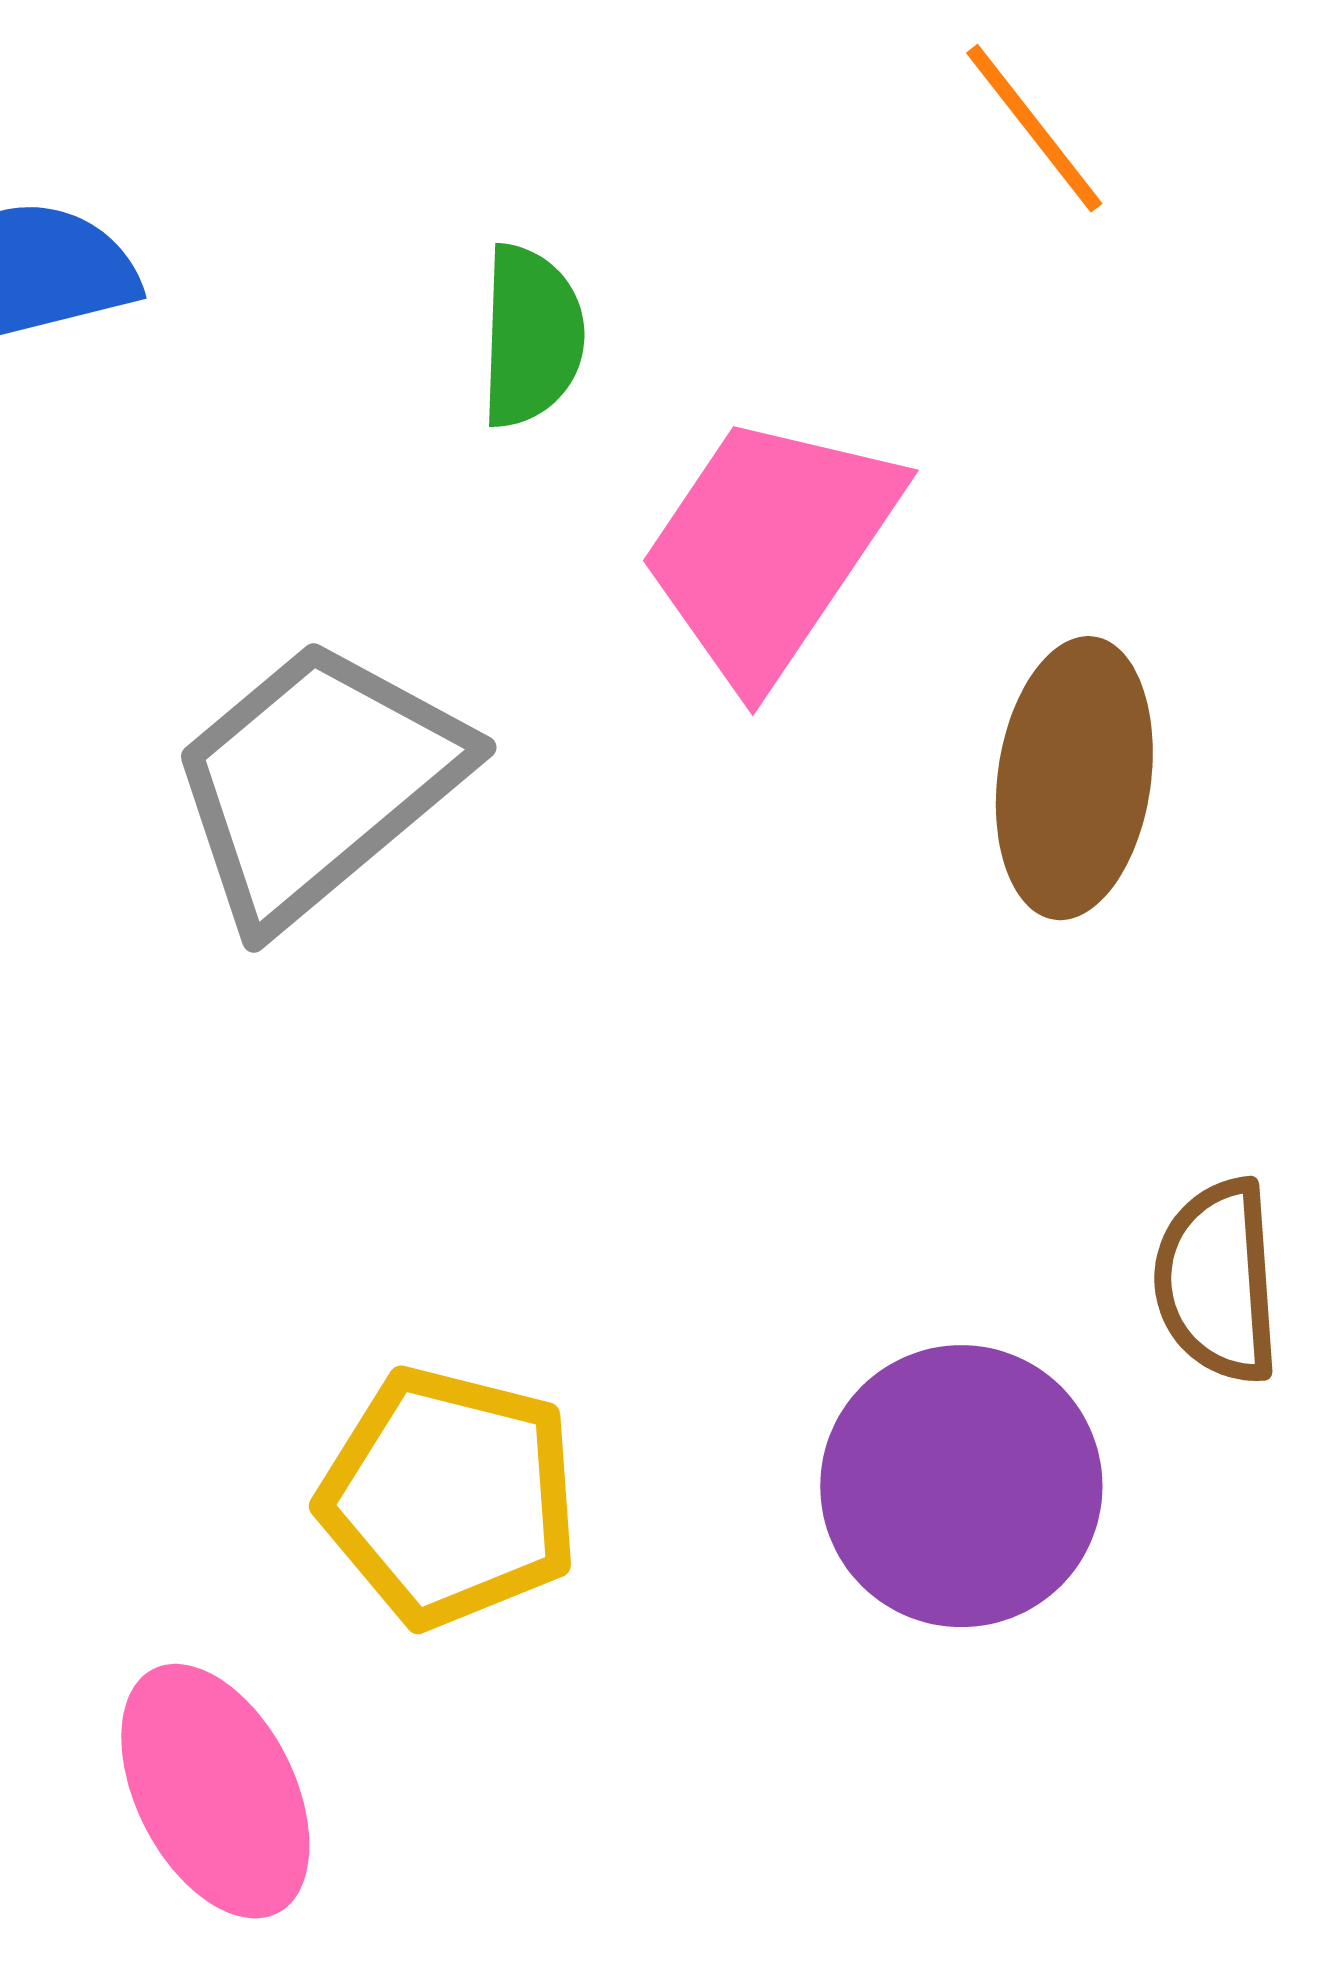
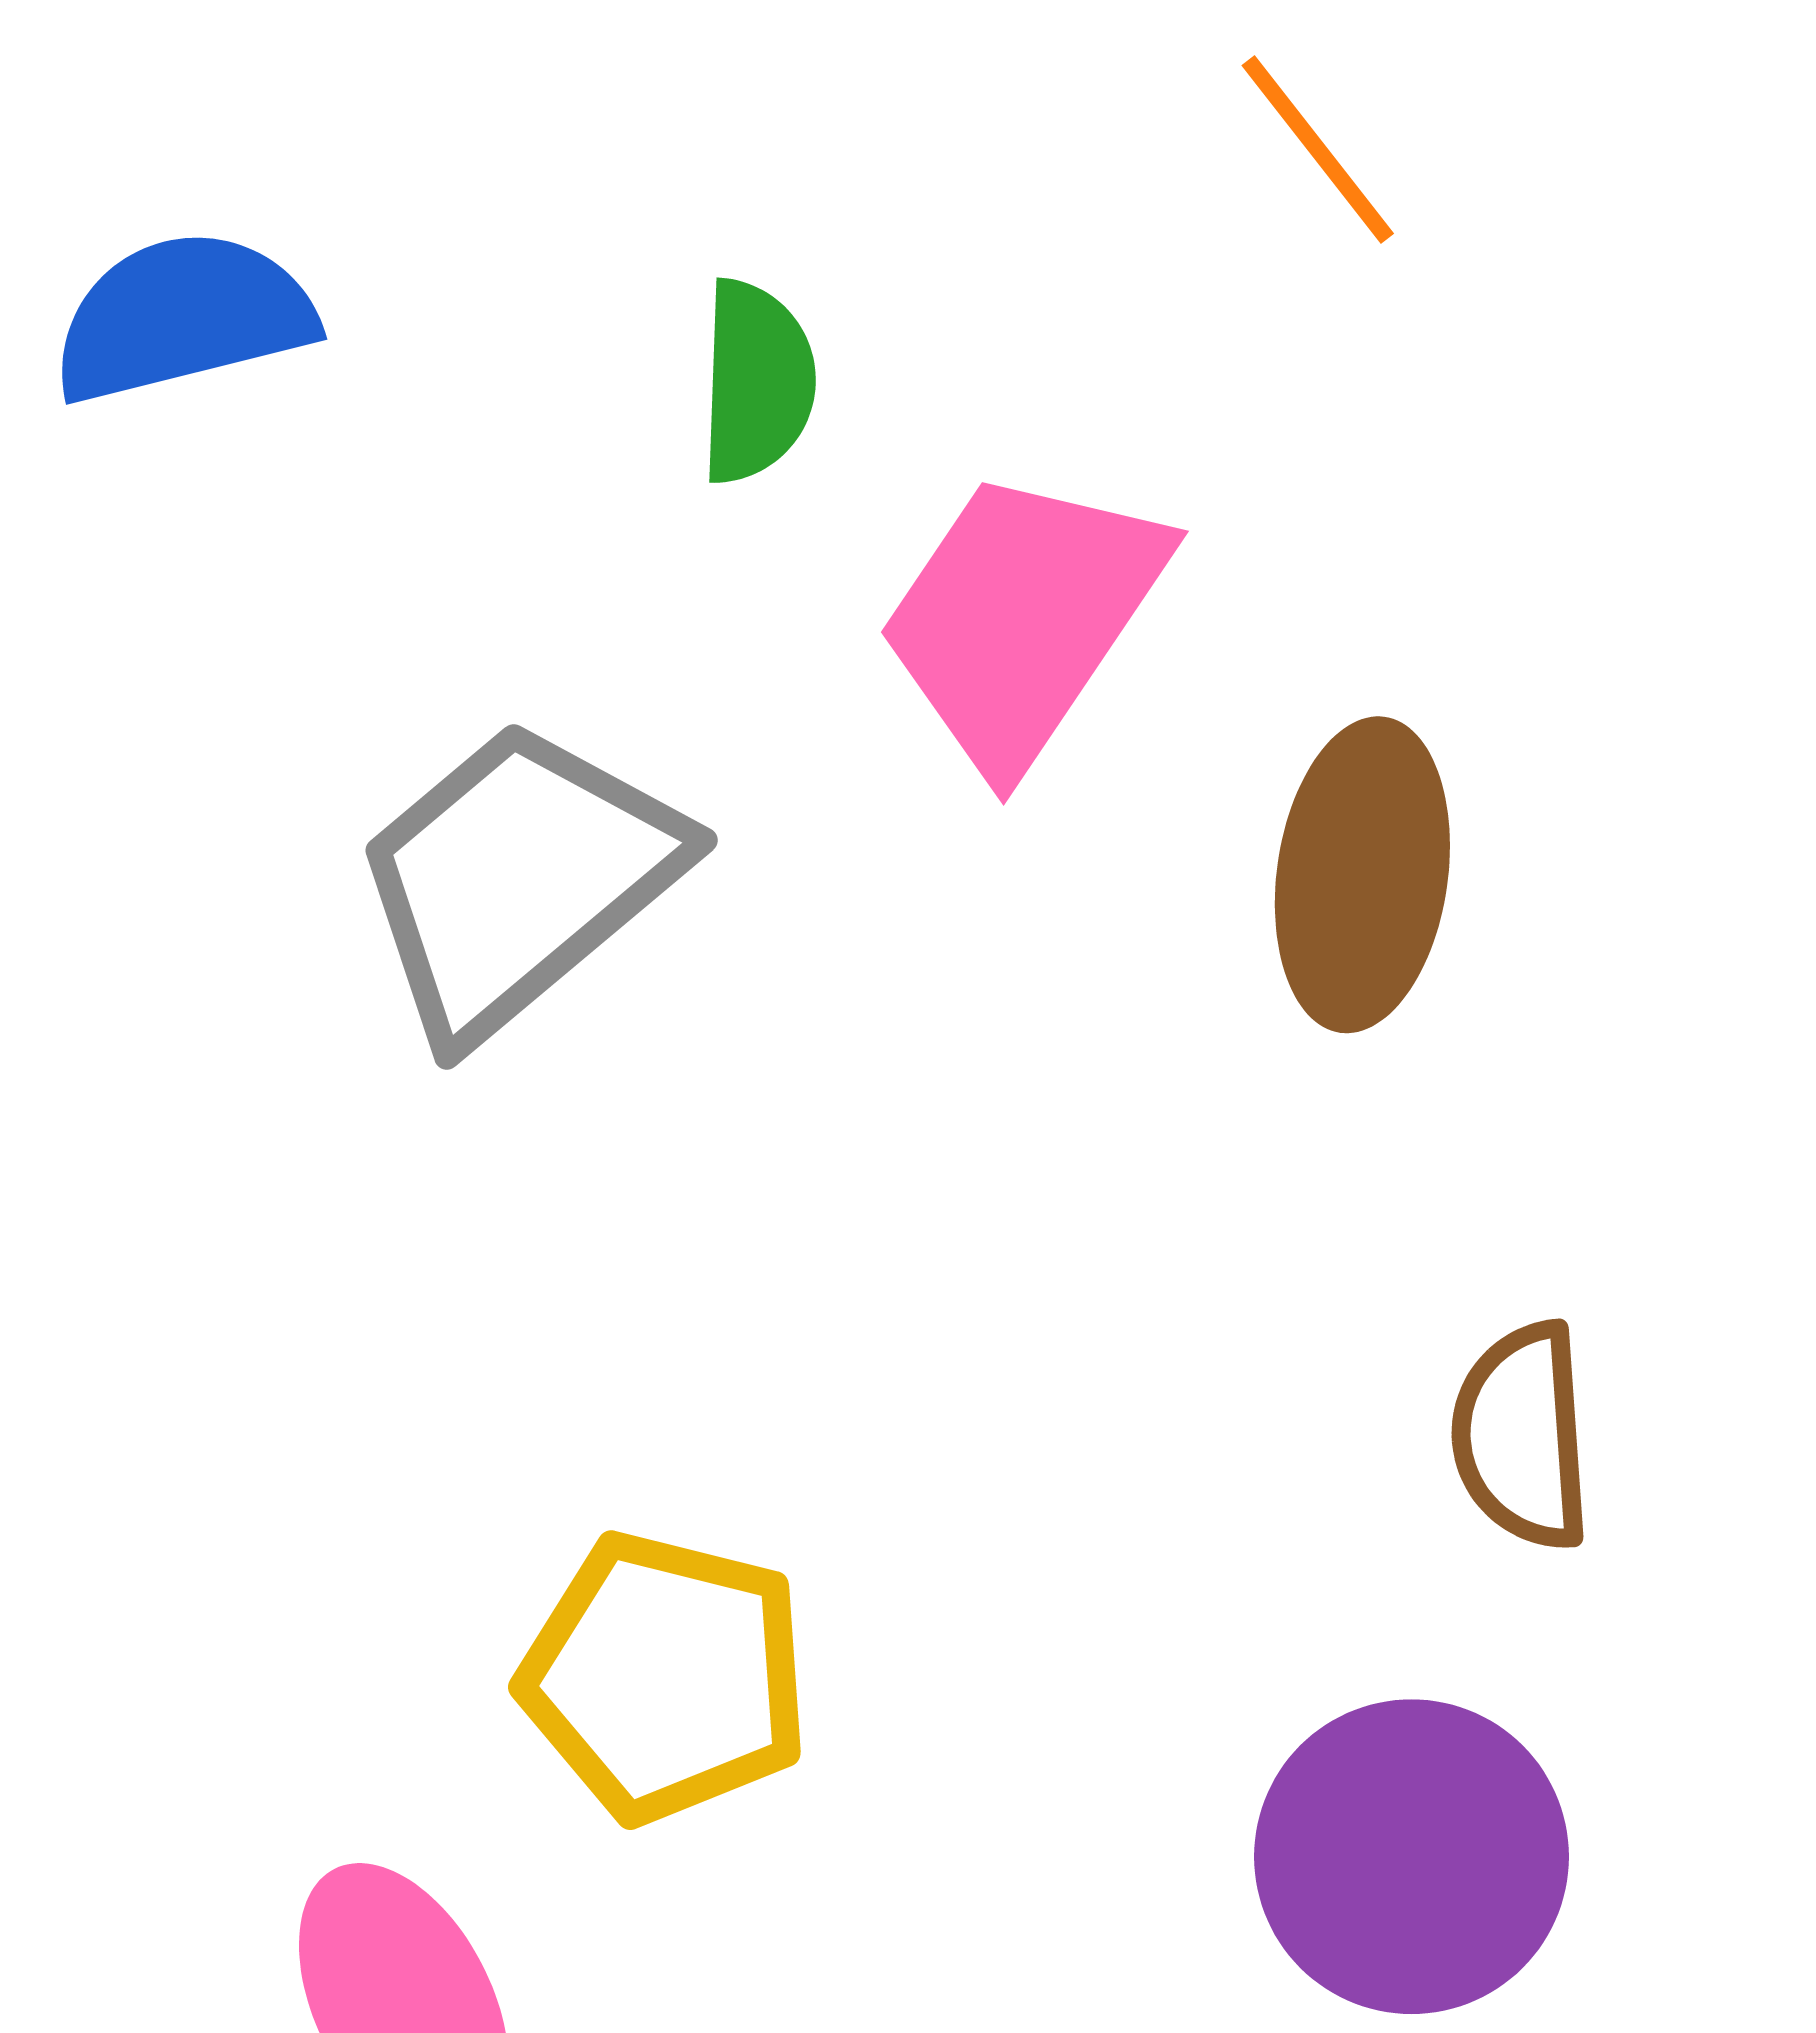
purple circle: (961, 1486) -> (1411, 1857), moved

